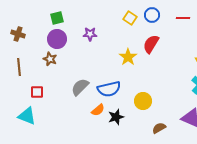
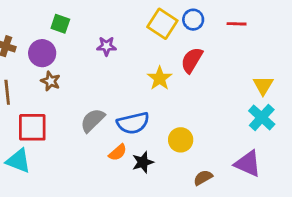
green square: (57, 18) -> (60, 24), turned 32
yellow square: (130, 18) -> (162, 24), size x1.5
purple circle: (57, 39) -> (42, 53), moved
red square: (37, 92) -> (32, 127), size x1.6

